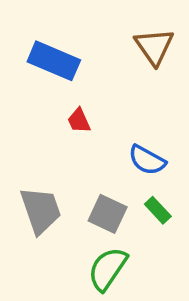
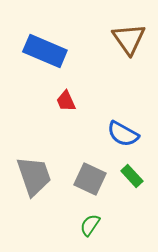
green semicircle: (108, 269) -> (90, 225), size x0.6

